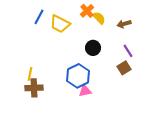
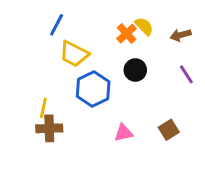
orange cross: (87, 11) -> (127, 34), moved
yellow trapezoid: (60, 24) -> (74, 54), moved
brown square: (124, 68) -> (169, 130), moved
blue hexagon: (78, 76) -> (93, 89), moved

